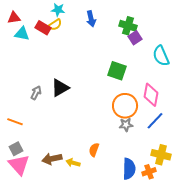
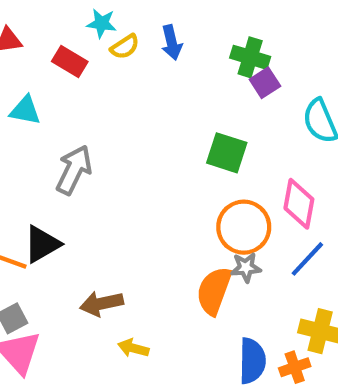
yellow semicircle: (55, 25) -> (125, 47), moved
cyan triangle: (22, 34) -> (25, 110), moved
black triangle: (60, 88) -> (42, 244), moved
gray arrow: (36, 93) -> (74, 170), moved, size x1.6
orange semicircle: (94, 150) -> (214, 291), moved, size x1.6
brown arrow: (52, 159) -> (102, 304), moved

